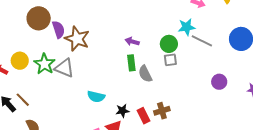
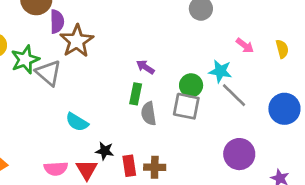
gray square: (170, 60) -> (186, 106), size x1.5
purple circle: (219, 82) -> (239, 154), size x1.5

